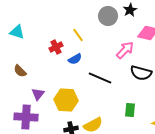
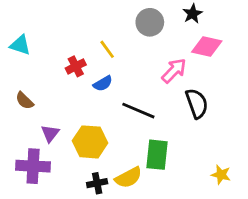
black star: (130, 10) -> (193, 14), moved
black semicircle: (141, 73) -> (197, 103), turned -125
green rectangle: (130, 110) -> (157, 155), moved, size x1.5

